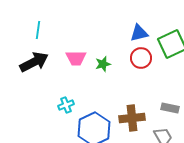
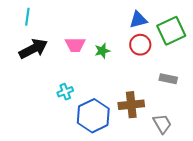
cyan line: (38, 30) -> (27, 17), moved
gray rectangle: (170, 108) -> (168, 79), moved

